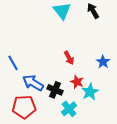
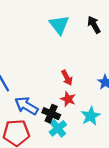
red star: (77, 82) -> (68, 99), moved
cyan cross: (69, 109) -> (58, 128), moved

